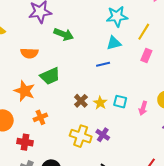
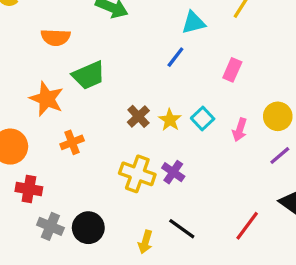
pink rectangle: (146, 56) -> (232, 70), moved
blue line: (103, 64) -> (175, 57), turned -40
cyan square: (120, 102) -> (203, 119), turned 32
red cross: (25, 142) -> (29, 189), moved

